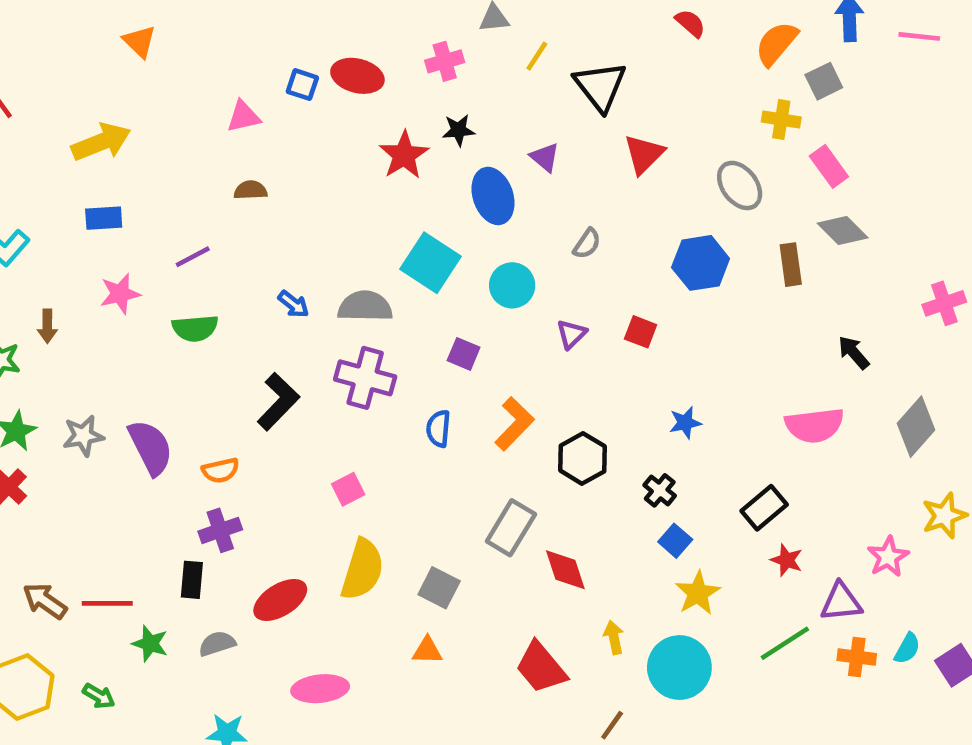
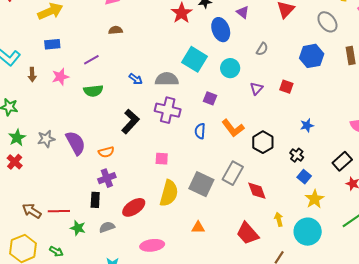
brown arrow: (47, 326) -> (32, 75), moved
orange L-shape: (514, 424) -> (233, 128), turned 100
pink square: (348, 489) -> (162, 159), turned 32
gray square: (439, 588) -> (201, 184), moved, size x1.4

